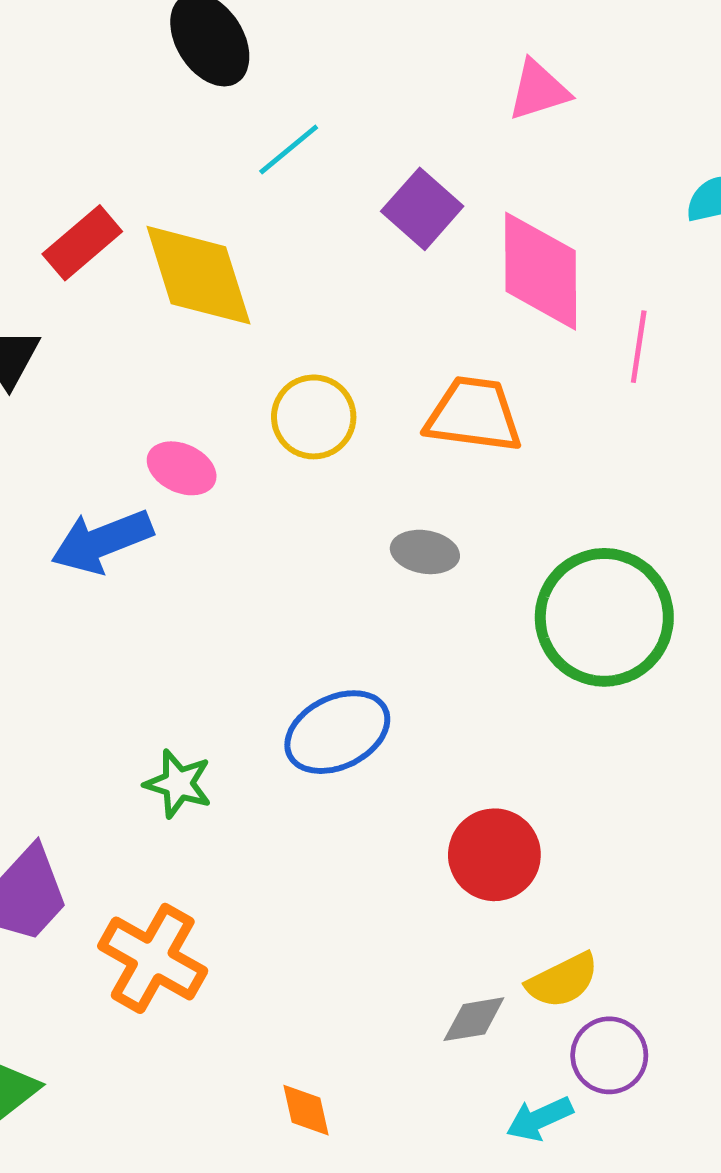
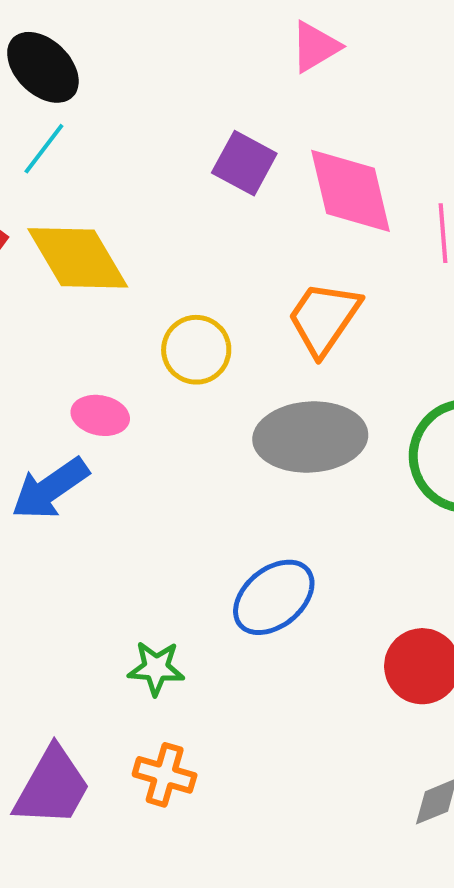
cyan line: (289, 149) -> (44, 149), moved
orange trapezoid: (474, 415) -> (324, 318), turned -50
gray ellipse: (425, 552) -> (310, 437), size x2.0
orange cross: (153, 958) -> (165, 775), moved, size x0.7

